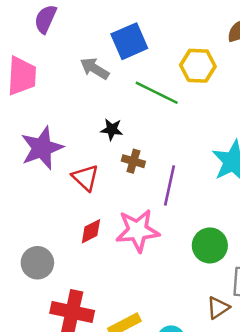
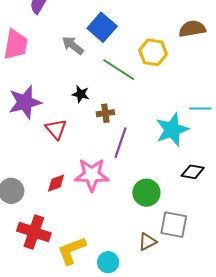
blue square: (129, 41) -> (102, 27), turned -32
brown cross: (133, 161) -> (105, 113), moved, turned -30
red diamond: (91, 231) -> (56, 183), moved

